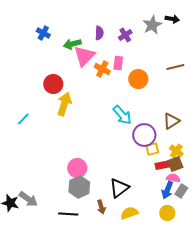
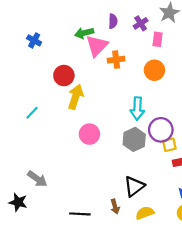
blue cross: (43, 33) -> (34, 40), moved
pink rectangle: (118, 63) -> (158, 39), moved
orange cross: (102, 69) -> (116, 60), turned -35
cyan arrow: (122, 115) -> (137, 109), turned 45
pink circle: (77, 168) -> (89, 134), moved
gray hexagon: (79, 187) -> (134, 139), moved
gray arrow: (28, 199) -> (37, 179), moved

